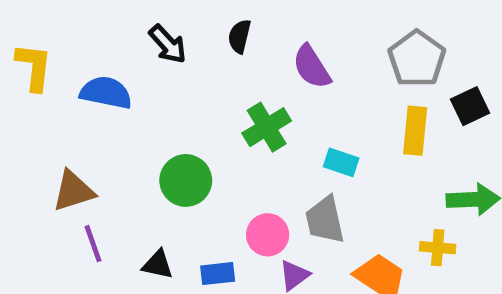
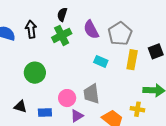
black arrow: (168, 44) -> (31, 29), moved, turned -150
gray pentagon: (417, 59) -> (120, 34), moved
green cross: (267, 127) -> (62, 35), moved
cyan rectangle: (341, 162) -> (101, 61), moved

